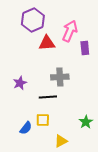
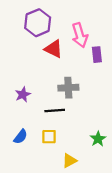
pink arrow: (70, 31) -> (80, 35), turned 140
red triangle: (47, 43) -> (54, 49), turned 30
blue semicircle: (26, 128) -> (21, 137), moved

